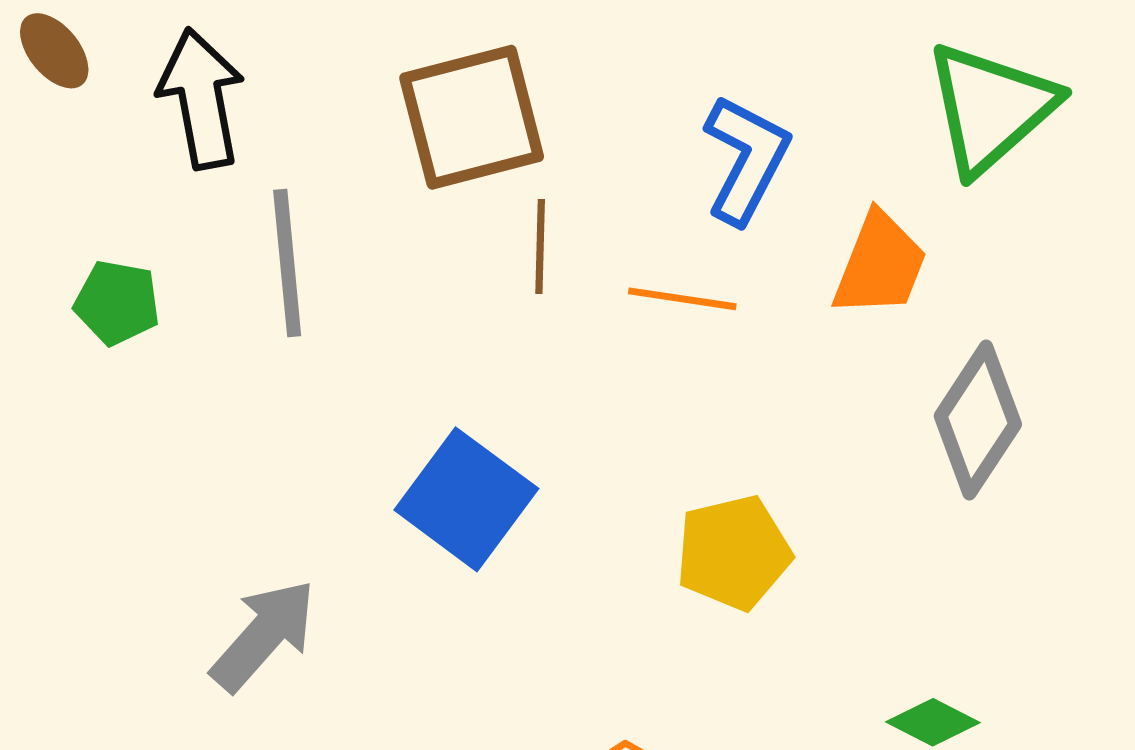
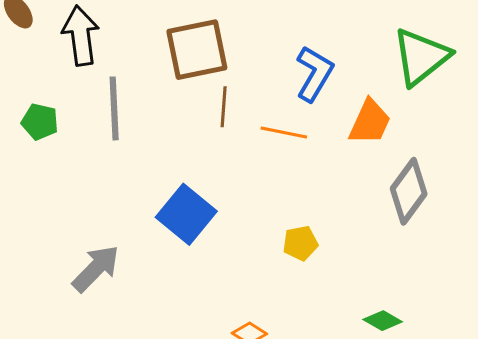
yellow pentagon: (734, 553) -> (300, 243), size x0.7

